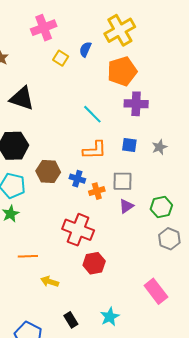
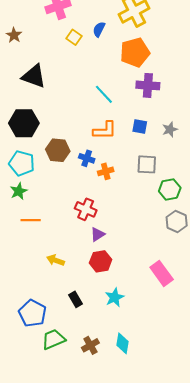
gray square: (123, 181) -> (147, 164), moved
purple triangle: (126, 206) -> (98, 234), moved
red cross: (78, 230) -> (86, 209), size x0.7
orange line: (28, 256) -> (31, 220), moved
red hexagon: (94, 263) -> (101, 261), moved

